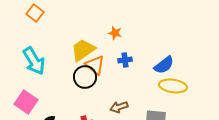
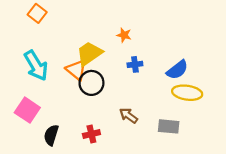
orange triangle: (95, 65) -> (76, 70), moved
brown arrow: (119, 107) -> (128, 116), turned 54

